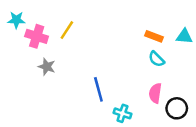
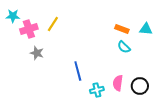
pink cross: (37, 36) -> (29, 29), turned -36
pink semicircle: (155, 93) -> (118, 83), moved
cyan cross: (122, 113) -> (97, 90), turned -32

